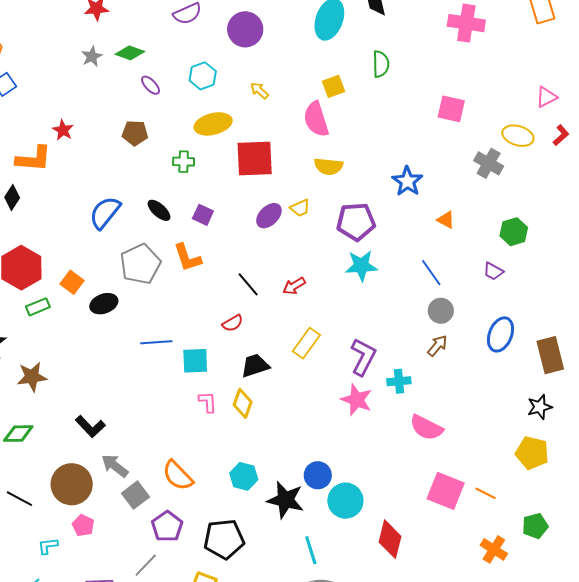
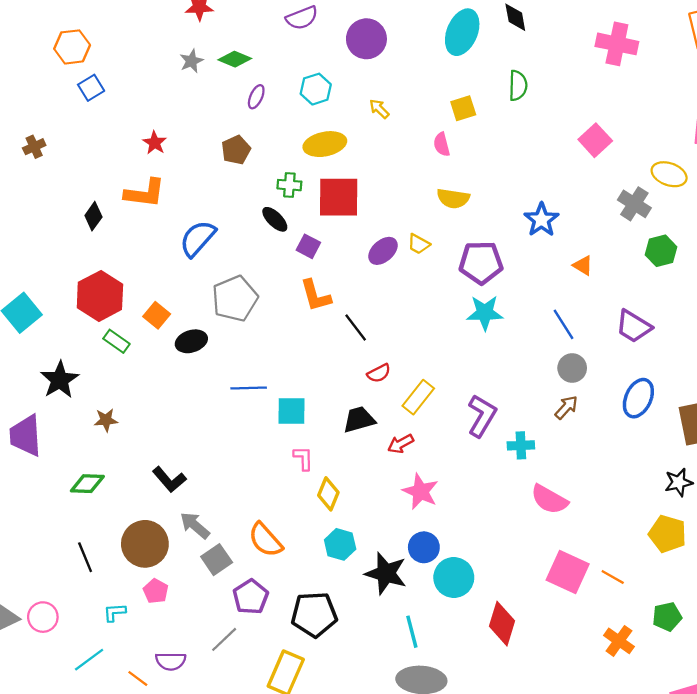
purple ellipse: (151, 85) -> (256, 97), turned 65
pink square: (451, 109) -> (595, 140), turned 32
pink semicircle: (316, 119) -> (442, 144), size x0.6
brown pentagon: (135, 133) -> (236, 150), turned -30
red square: (255, 158) -> (339, 197), moved
orange L-shape: (34, 159) -> (145, 193), moved
yellow trapezoid: (300, 208) -> (419, 244), turned 50
black ellipse: (159, 210) -> (275, 219), moved
green hexagon: (514, 232) -> (661, 251), moved
orange L-shape: (187, 258) -> (316, 296), moved
purple trapezoid: (493, 271) -> (634, 326), size x1.6
red arrow: (294, 286) -> (401, 444), moved
green rectangle: (38, 307) -> (116, 341), turned 55
red semicircle: (233, 323) -> (379, 373), moved
brown star: (32, 377) -> (106, 420), size x0.7
pink star: (357, 400) -> (420, 491), moved
yellow diamond: (243, 403) -> (328, 494), moved
black line: (19, 499) -> (85, 557), turned 36

